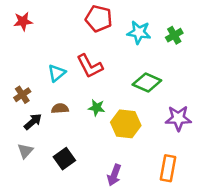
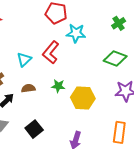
cyan star: (139, 32) -> (76, 33), moved
red L-shape: (90, 66) -> (51, 52), turned 70
green diamond: (147, 83) -> (115, 59), moved

